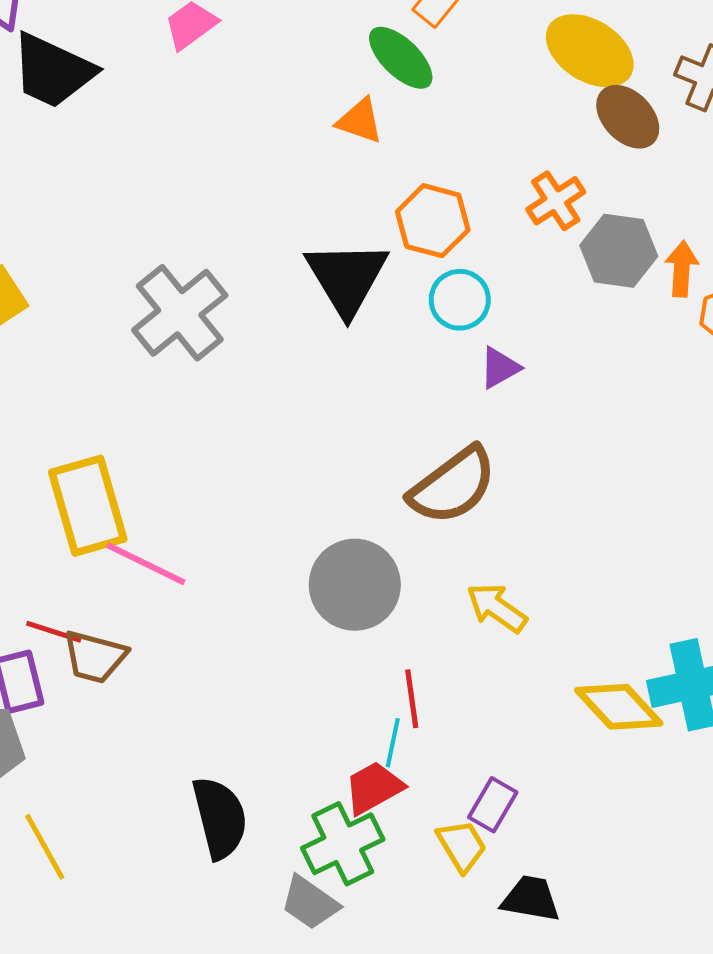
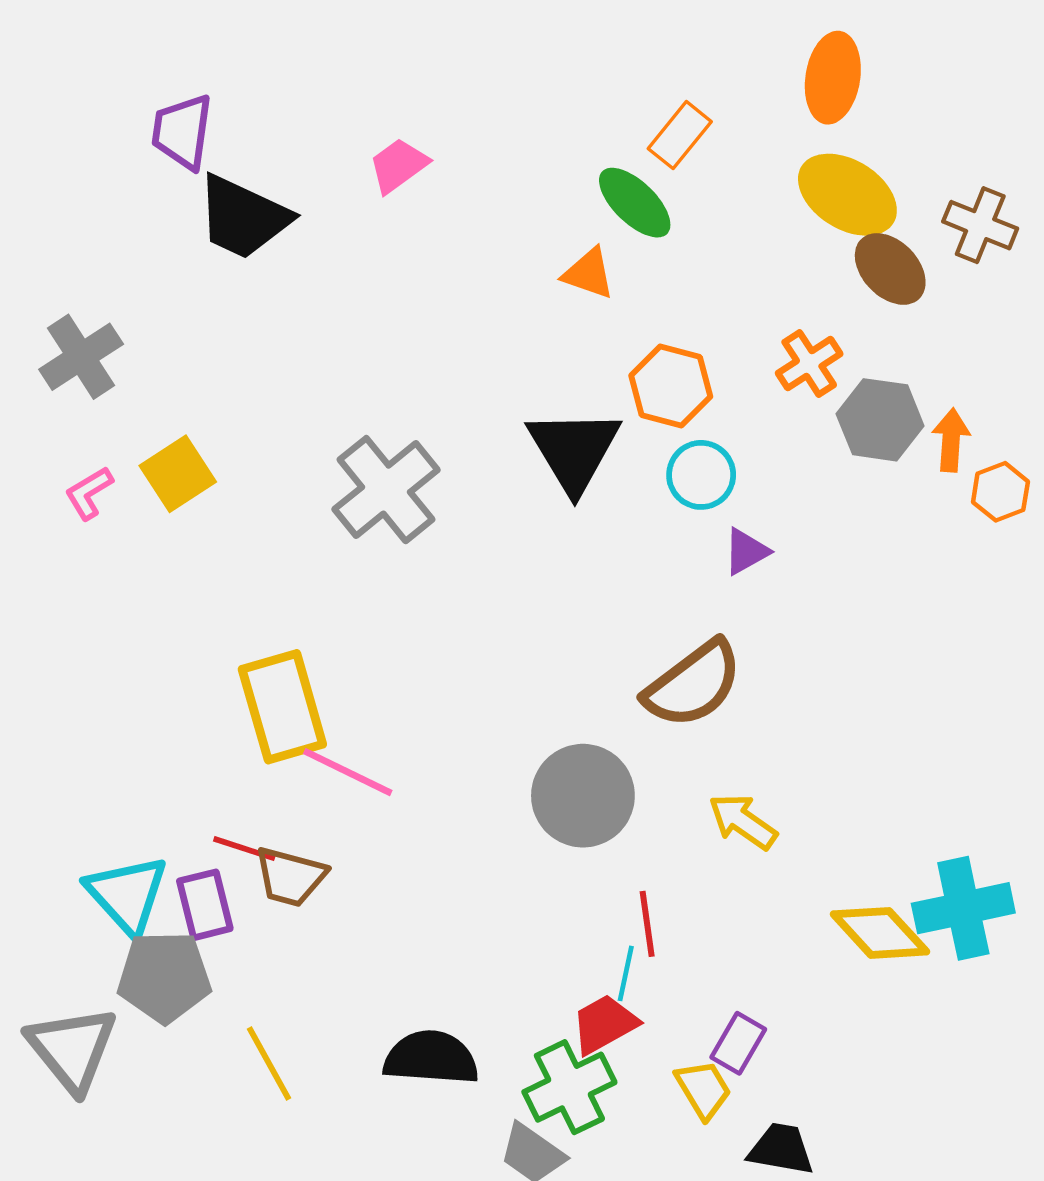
black semicircle: (220, 818) -> (431, 1058), turned -72
yellow line: (45, 847) -> (269, 1064), moved

